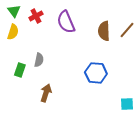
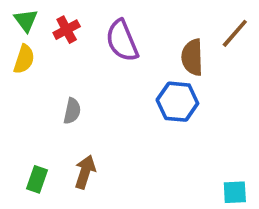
brown line: (127, 30) -> (235, 33), moved
green rectangle: (20, 70) -> (37, 179), moved
blue hexagon: (96, 73) -> (177, 102), moved

